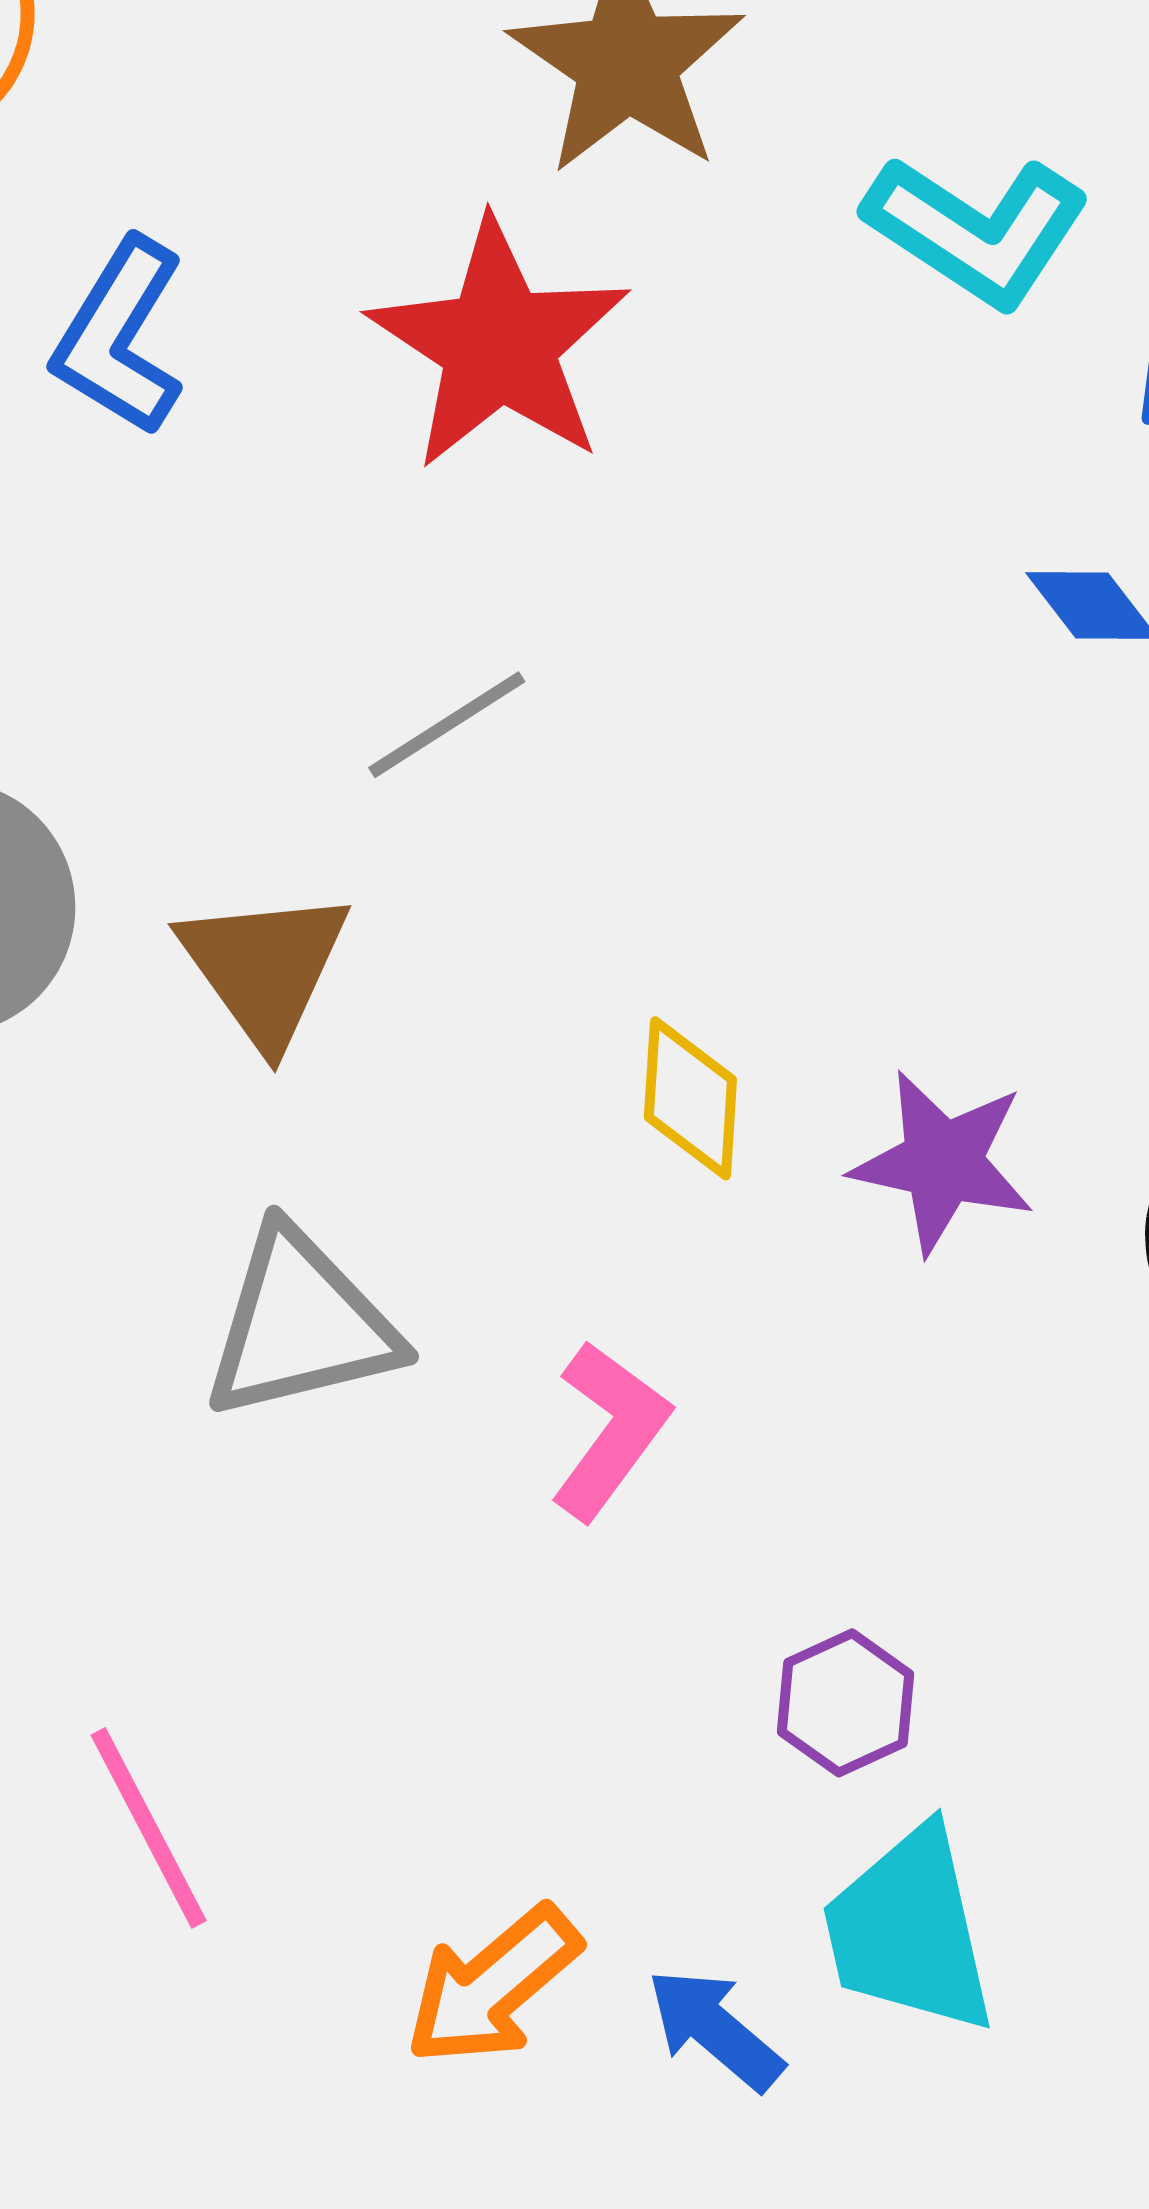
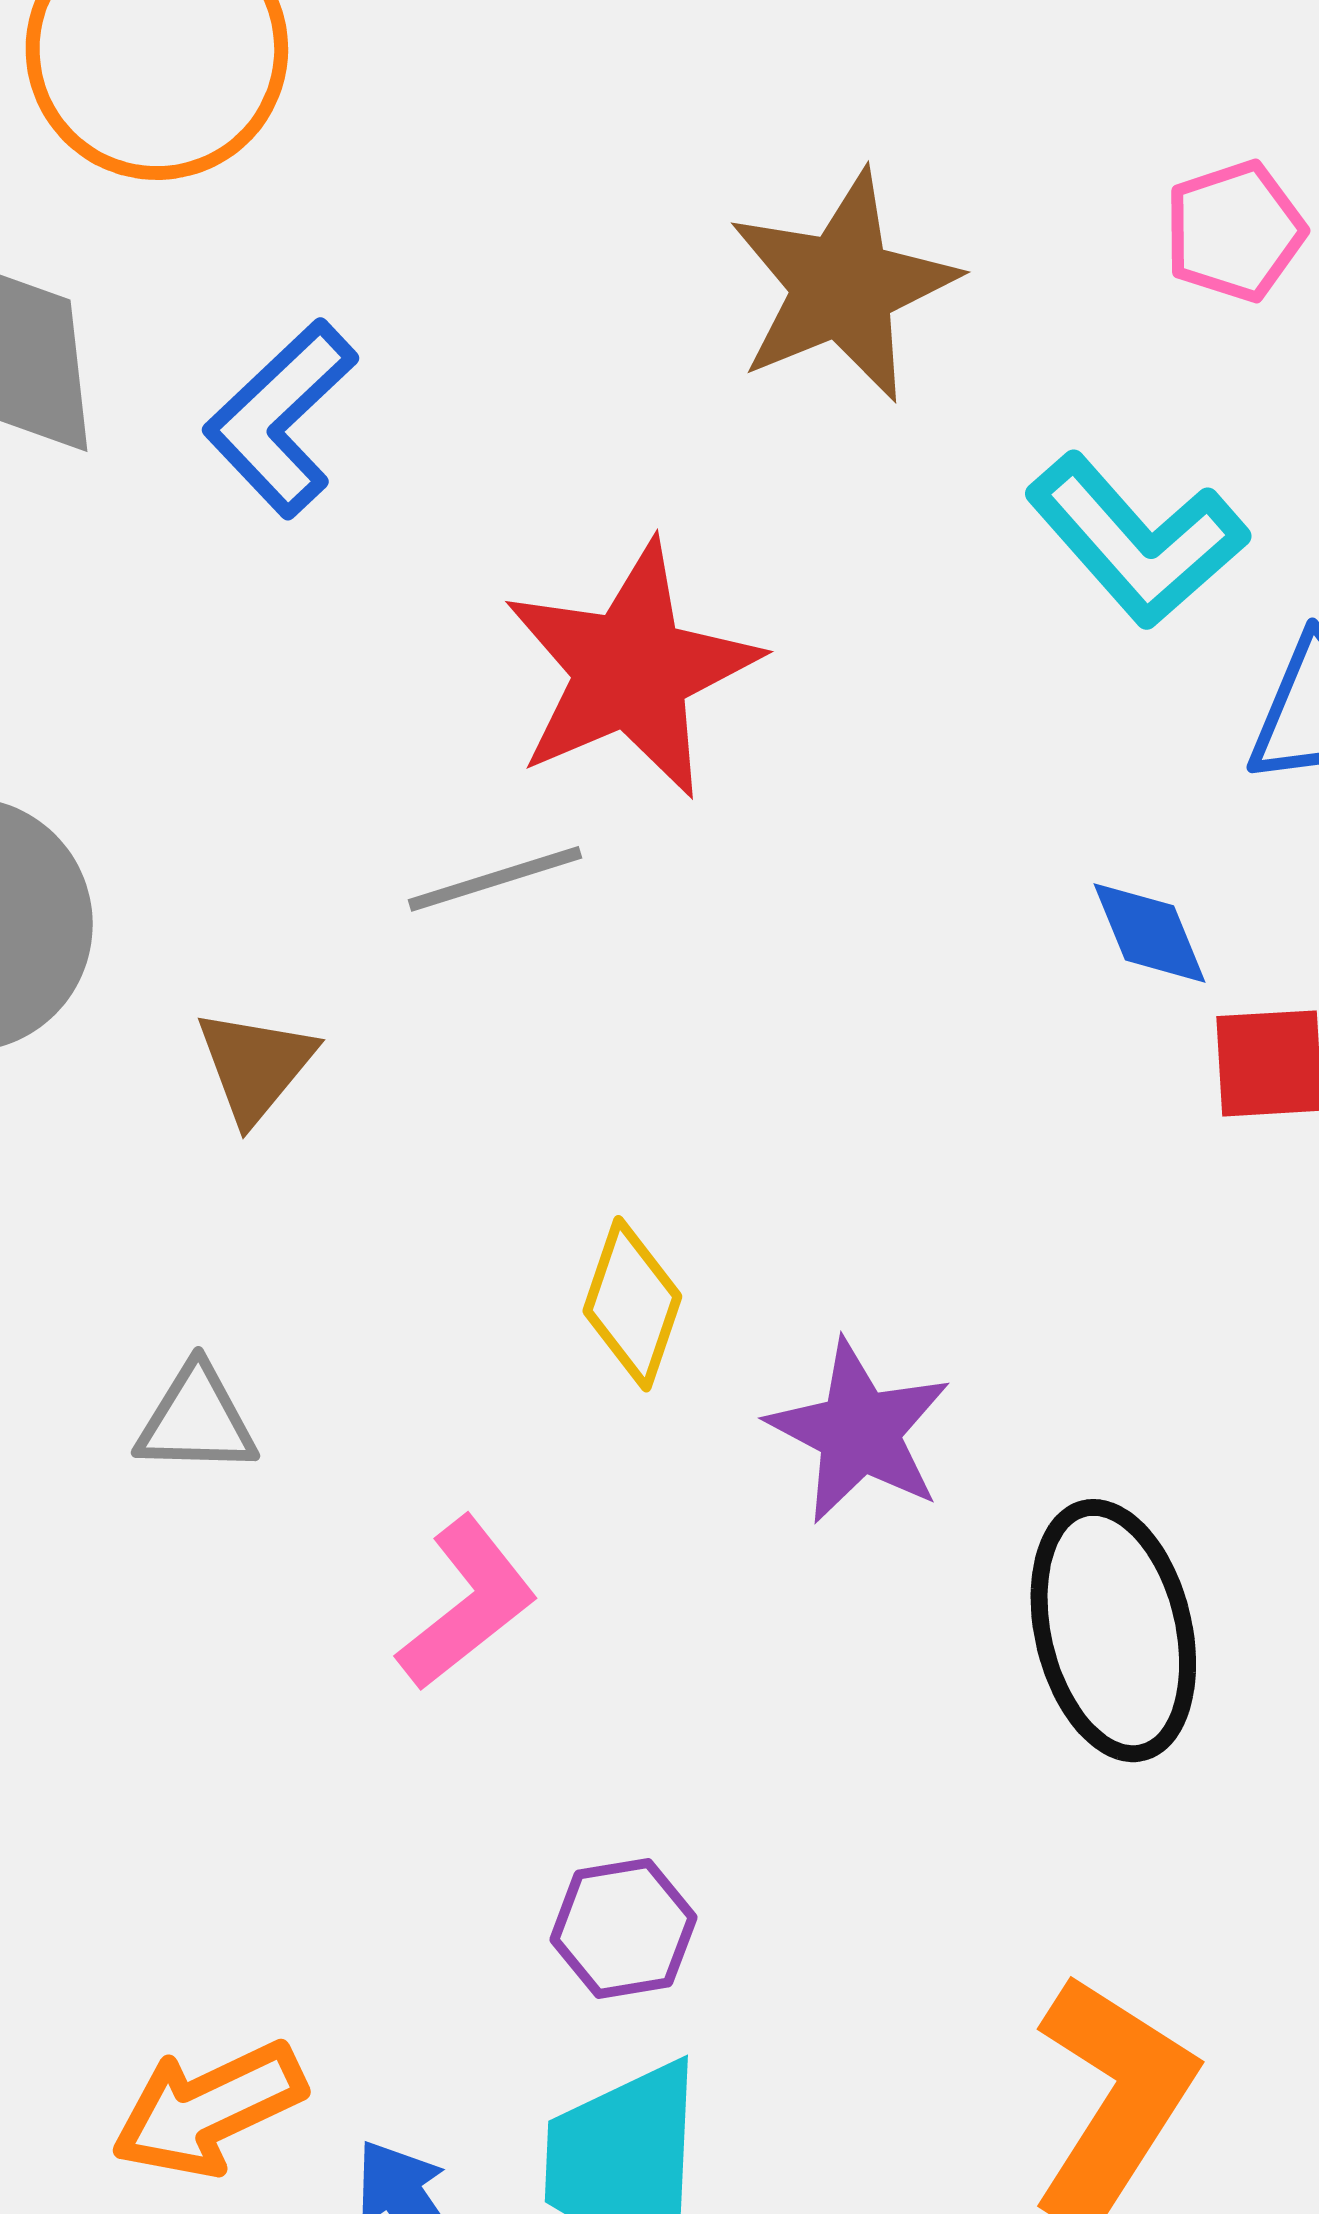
red star: (499, 345) -> (631, 670), moved
brown triangle: (265, 967) -> (255, 1066), size x0.7
gray triangle: (301, 1324) -> (196, 1420), size x0.6

